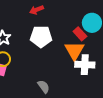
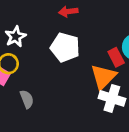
gray semicircle: (44, 87) -> (27, 99), moved

